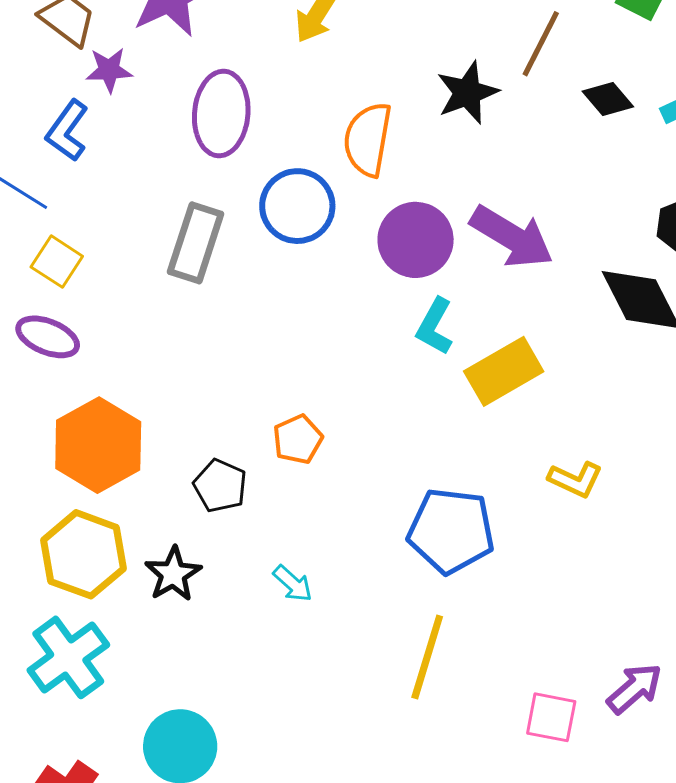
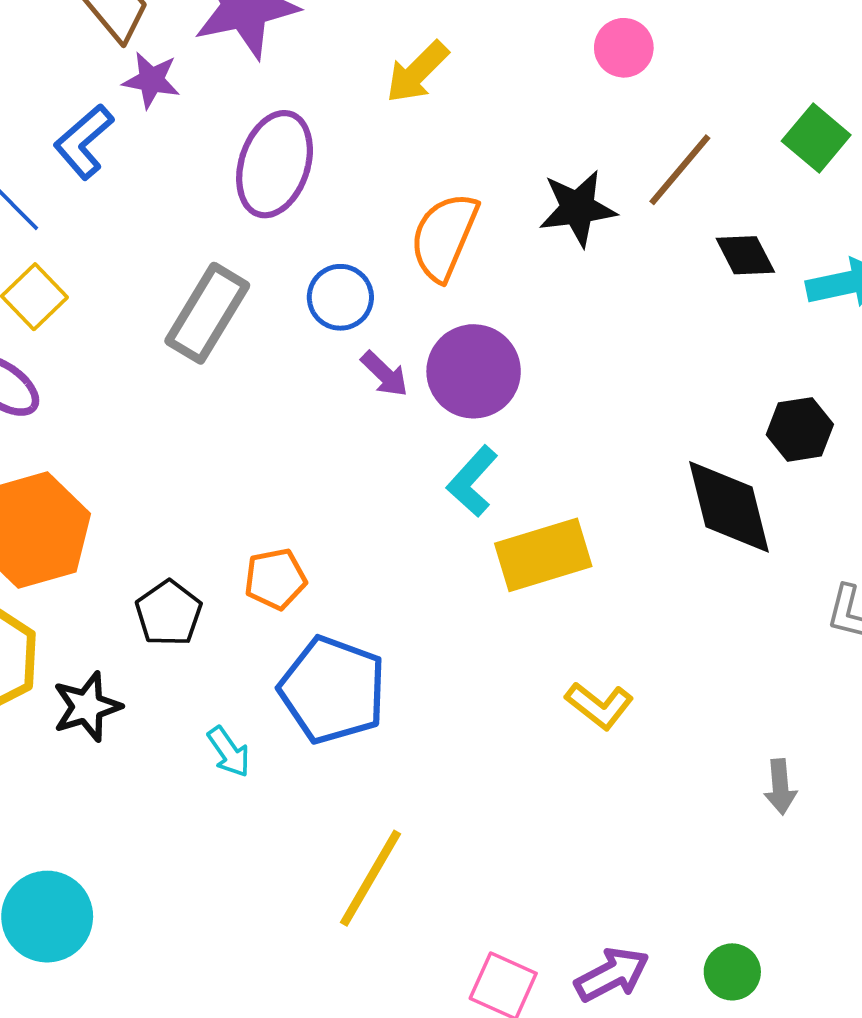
blue circle: (297, 206) -> (340, 297), size x0.7
purple arrow: (512, 237) -> (385, 374), moved, size x0.5
blue pentagon: (451, 531) -> (333, 690), moved

